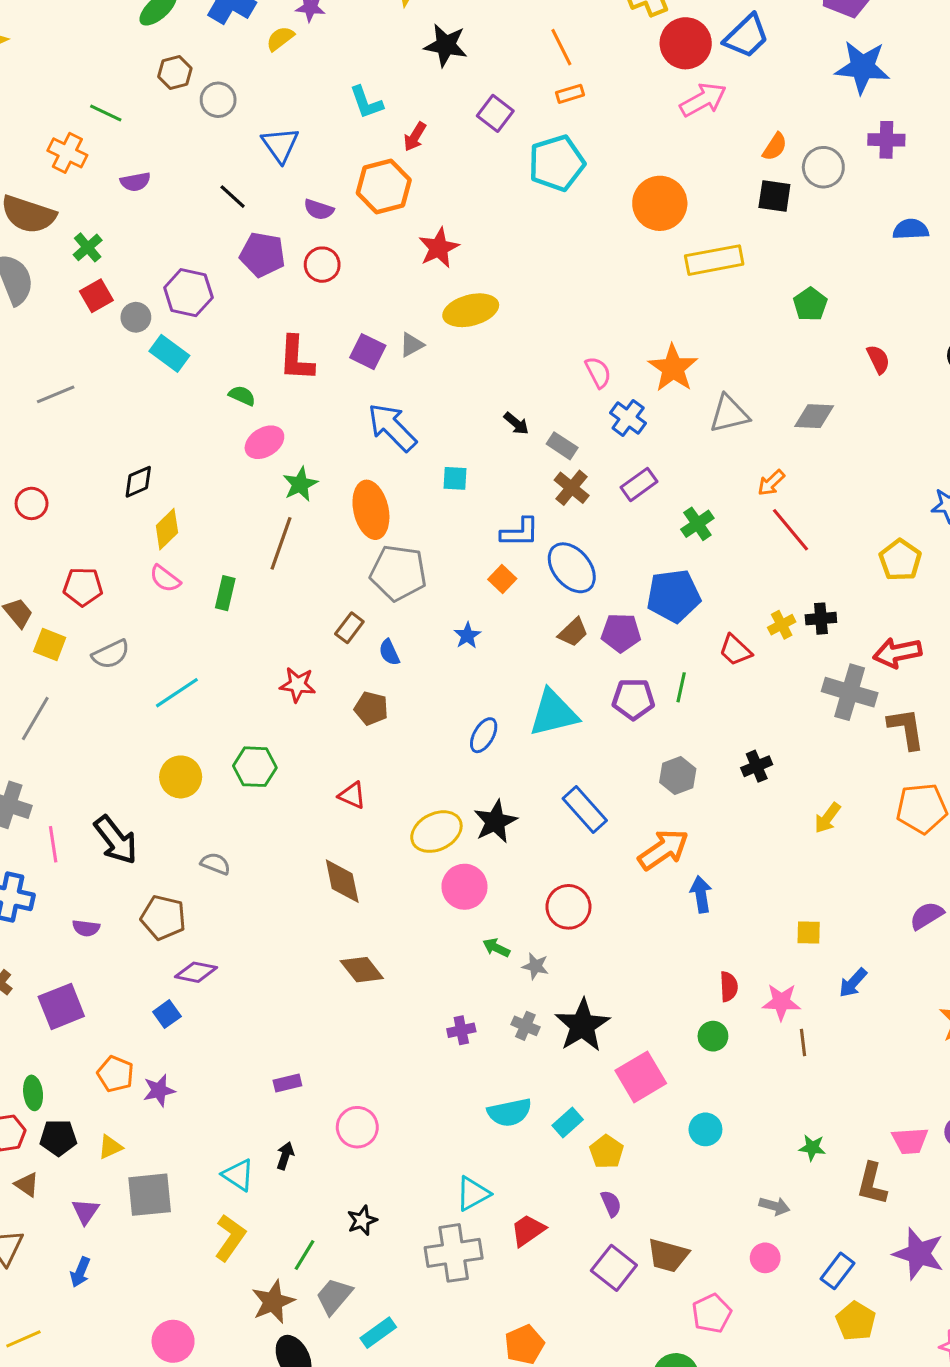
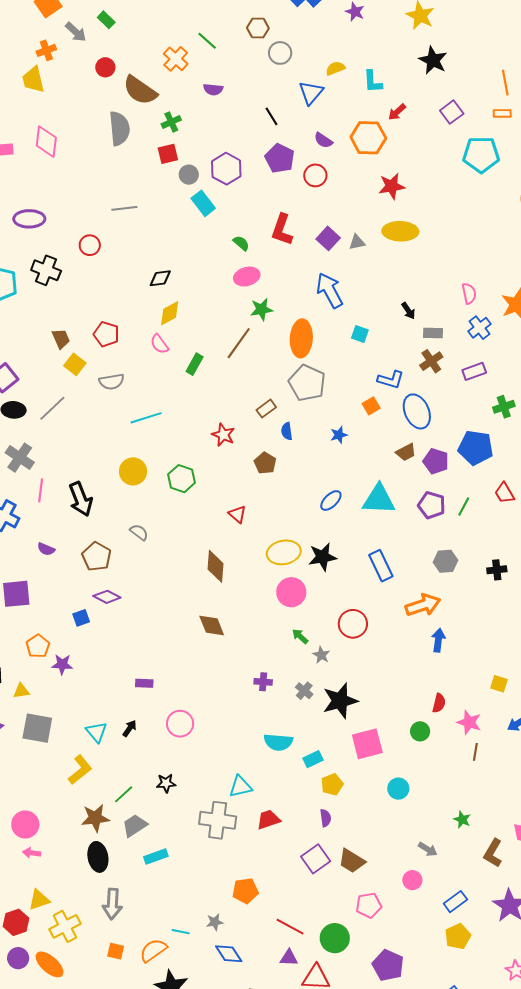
yellow semicircle: (280, 39) -> (335, 68), moved
gray rectangle: (562, 446) -> (433, 333), turned -48
red circle: (32, 503) -> (90, 245), moved

